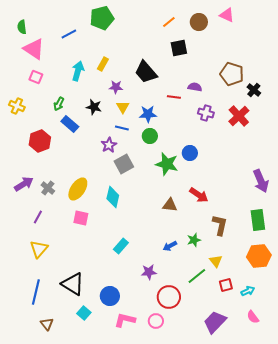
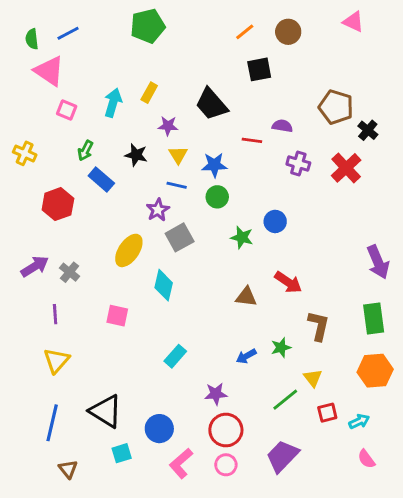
pink triangle: (227, 15) -> (353, 22), moved
blue line: (69, 34) -> (68, 33), moved
pink square: (36, 77) -> (67, 110), moved
green star: (167, 164) -> (242, 237), size x0.7
yellow ellipse: (78, 189) -> (129, 250), moved
purple line: (38, 217) -> (55, 314), turned -32
red circle: (169, 297) -> (226, 430), moved
cyan square: (84, 313) -> (122, 453), turned 32
pink L-shape: (125, 320) -> (181, 463), turned -55
purple trapezoid: (215, 322) -> (282, 456), moved

